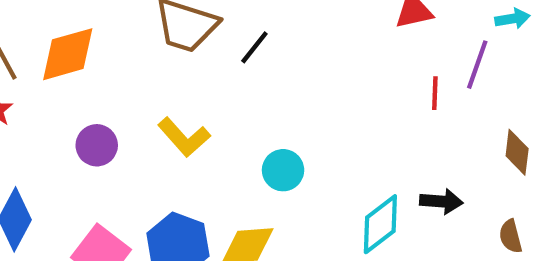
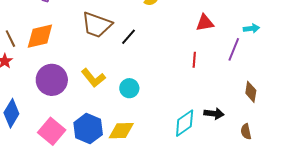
red line: (435, 93) -> (194, 60), moved
purple circle: (97, 145) -> (52, 80), size x1.6
cyan circle: (283, 170) -> (129, 88), moved

